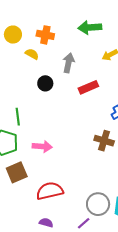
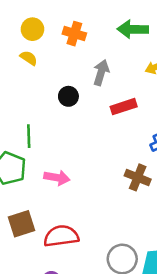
yellow semicircle: (32, 54) -> (29, 58), moved
brown square: (17, 172) -> (21, 224), moved

